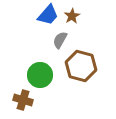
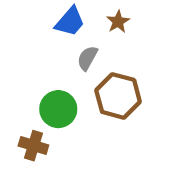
brown star: (72, 16) -> (118, 22), moved

